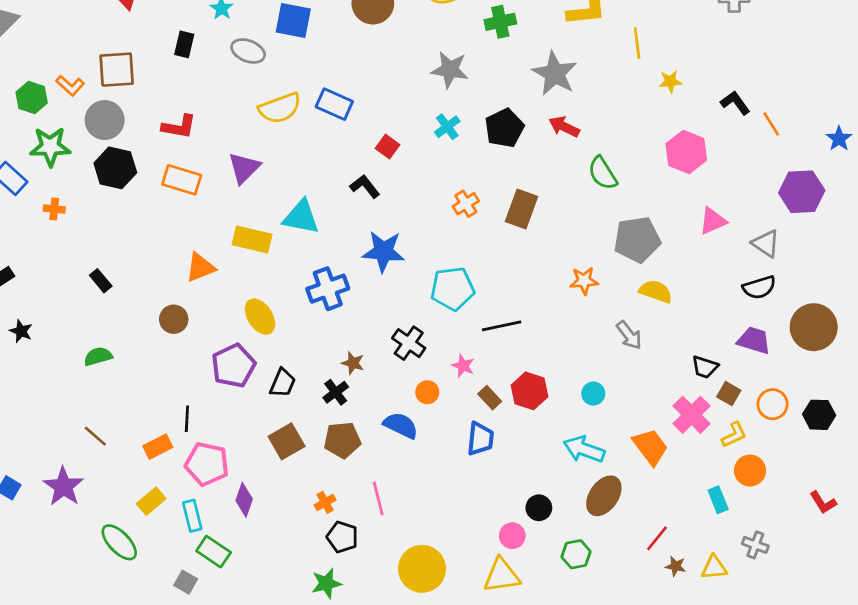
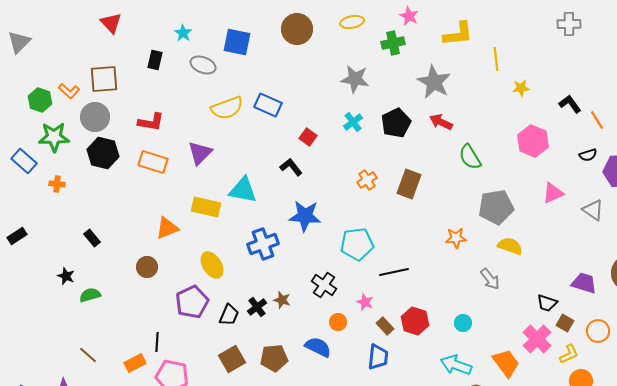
black semicircle: (759, 287) -> (588, 155), moved, size x0.7
black star: (21, 331) -> (66, 276), moved
black cross: (336, 392) -> (257, 307), moved

